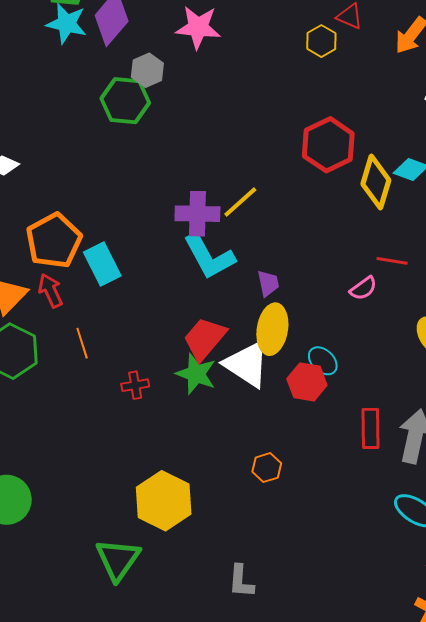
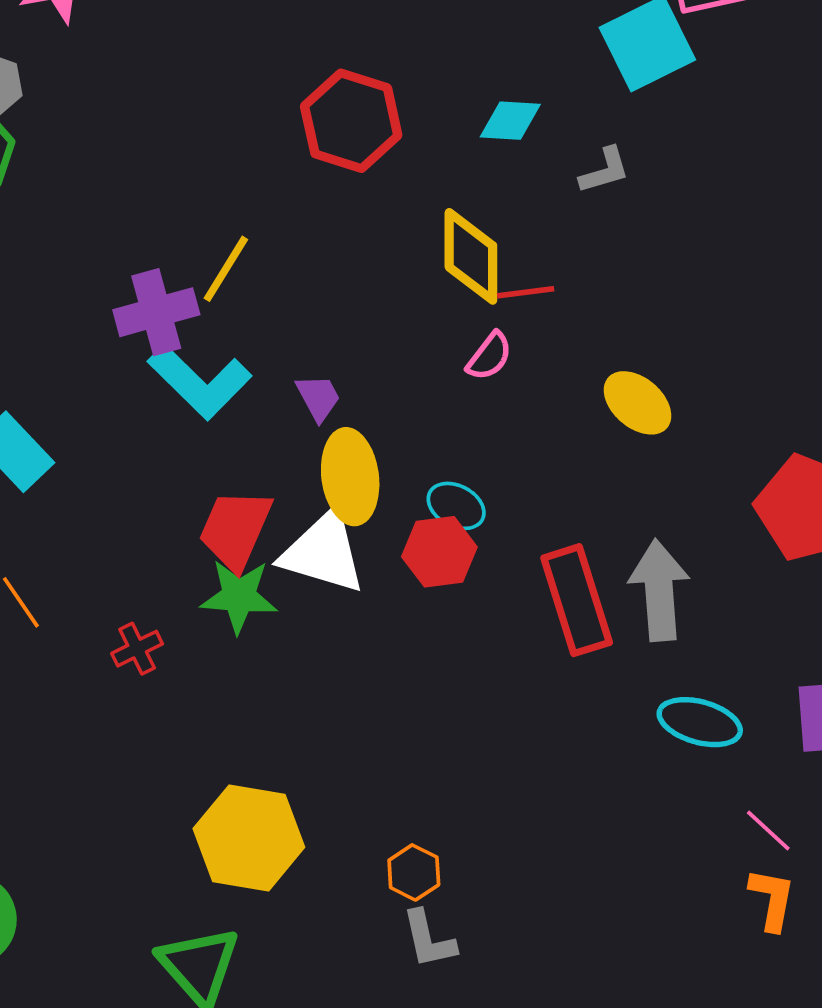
yellow diamond: (376, 182) -> (471, 256), moved
red rectangle: (371, 428) -> (577, 600), size x1.4
orange hexagon: (267, 468) -> (414, 872), moved

